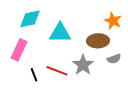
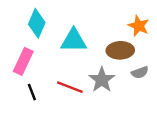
cyan diamond: (30, 19) -> (37, 23), turned -55
black line: (34, 75) -> (32, 92), moved

